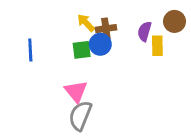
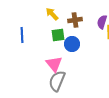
yellow arrow: (86, 23) -> (52, 14), moved
blue circle: (100, 44) -> (72, 44), moved

